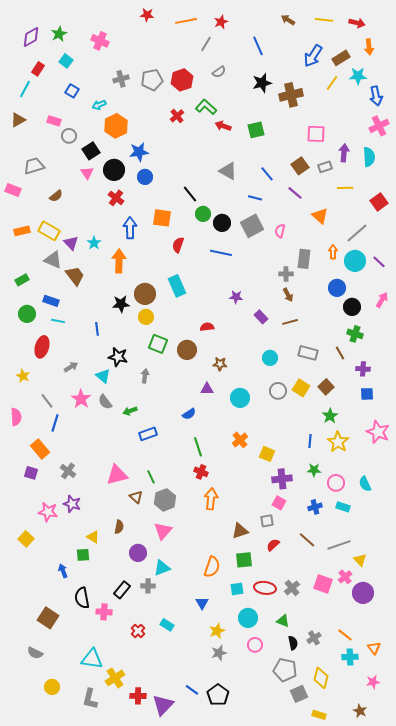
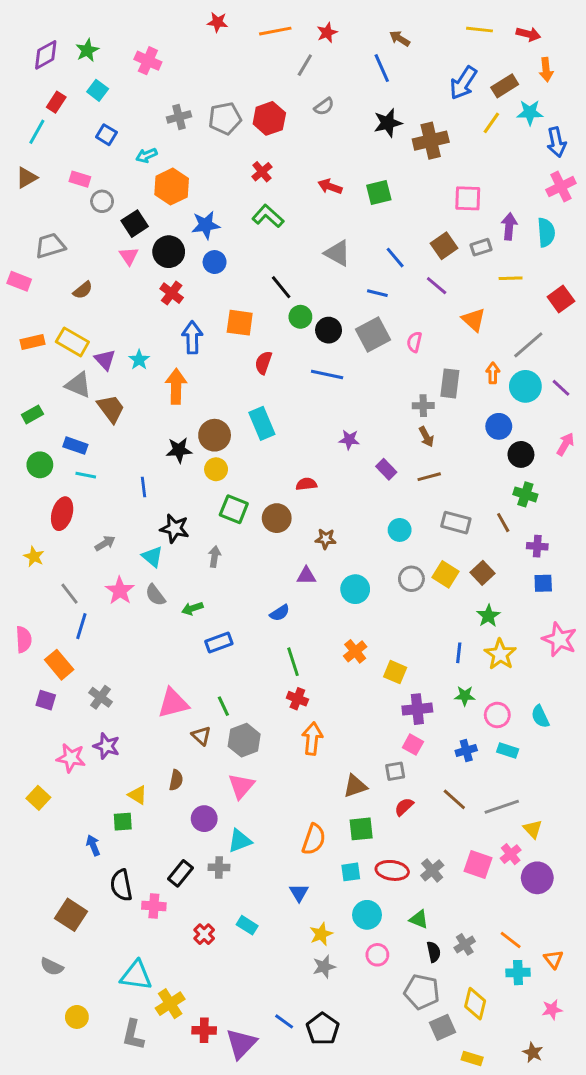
brown arrow: (288, 20) -> (400, 38), moved
green L-shape: (206, 107) -> (268, 216), moved
pink semicircle: (16, 417) -> (24, 639), moved

